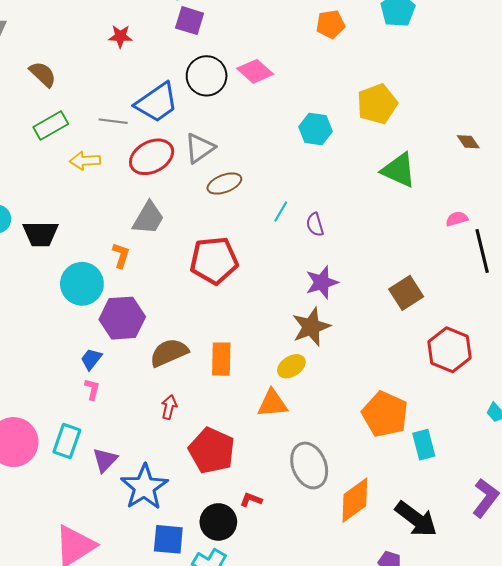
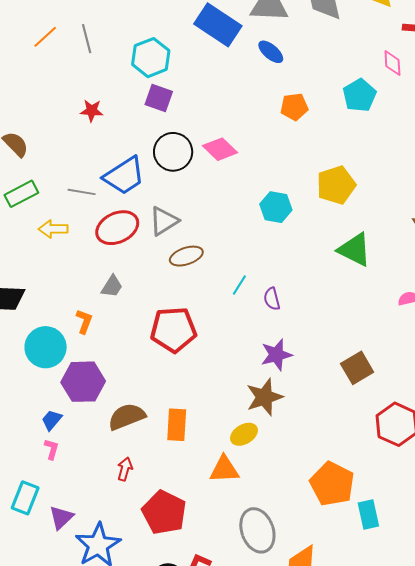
gray trapezoid: (148, 218) -> (112, 286), size x0.7

